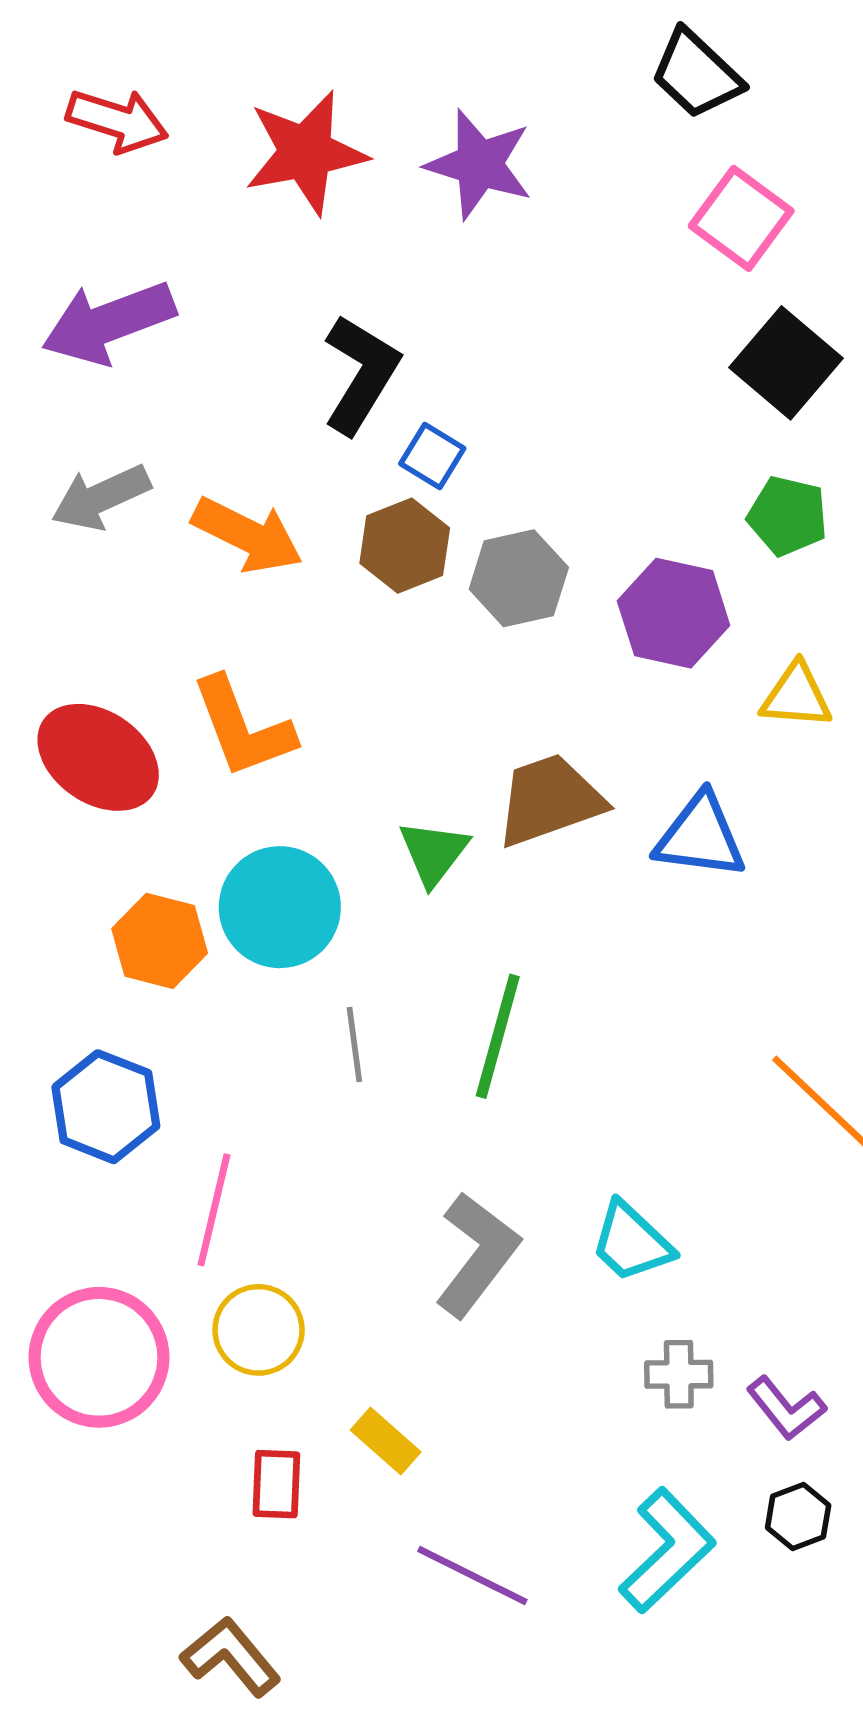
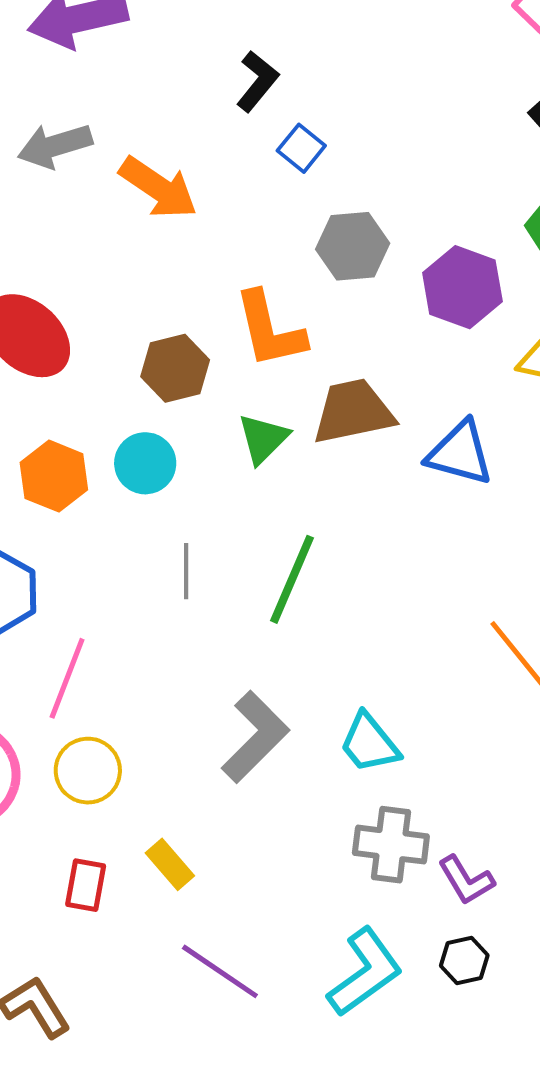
black L-shape: (361, 374) -> (257, 81), size x0.7
brown hexagon: (405, 546) -> (175, 368), moved
orange L-shape: (243, 727) -> (270, 330), moved
cyan circle: (280, 907) -> (145, 463), size x0.7
gray cross: (679, 1374) -> (391, 845), size x1.5

